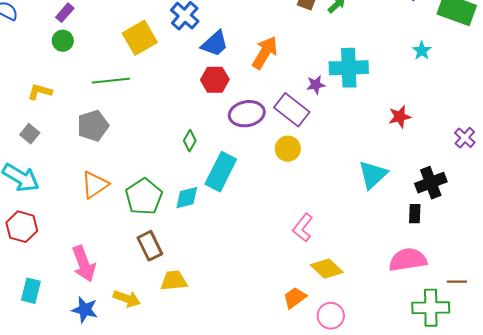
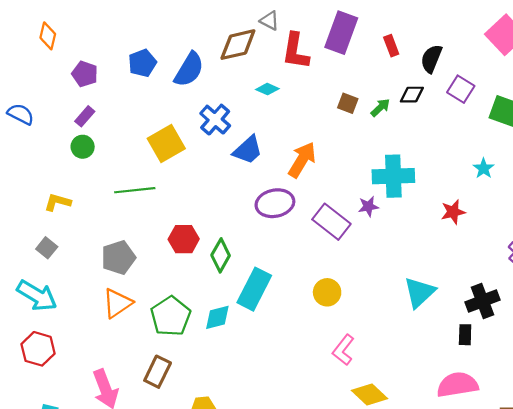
cyan star: (422, 51) -> (484, 168), moved
red hexagon: (215, 80) -> (184, 239), moved
purple star: (316, 85) -> (368, 206), moved
purple ellipse: (247, 114) -> (275, 203), moved
red star: (400, 117) -> (453, 212), moved
gray pentagon: (93, 126) -> (118, 258), moved
green diamond: (190, 141) -> (221, 255), size x1.4
yellow circle: (288, 149) -> (327, 292), moved
brown rectangle: (150, 246) -> (158, 372), moved, turned 52

